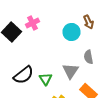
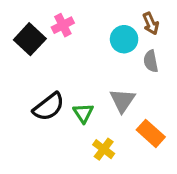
gray semicircle: (88, 57) -> (151, 61), moved

